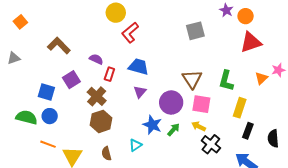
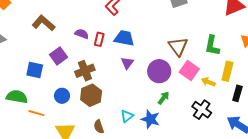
red rectangle: (109, 74) -> (99, 39), moved
brown cross: (97, 96) -> (85, 71), turned 30
pink square: (201, 104) -> (189, 71), turned 30
blue circle: (50, 116) -> (62, 96), moved
blue star: (152, 125) -> (150, 119), moved
yellow arrow: (199, 126) -> (208, 82), moved
orange line: (48, 144) -> (36, 113), moved

